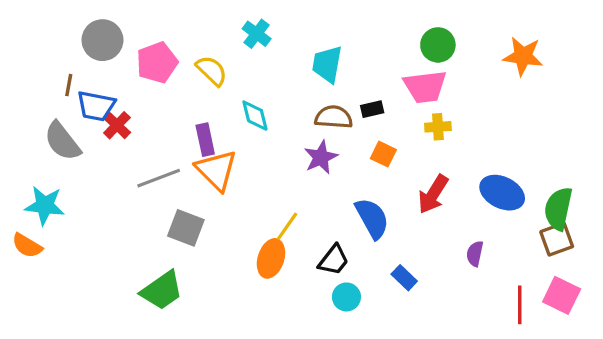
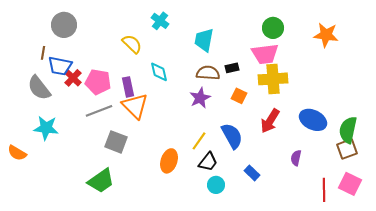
pink pentagon: (157, 63) -> (98, 82), moved, turned 30
yellow cross: (438, 127) -> (273, 79), size x1.8
cyan star: (45, 205) -> (46, 128), moved
yellow line: (287, 226) -> (199, 141), moved

